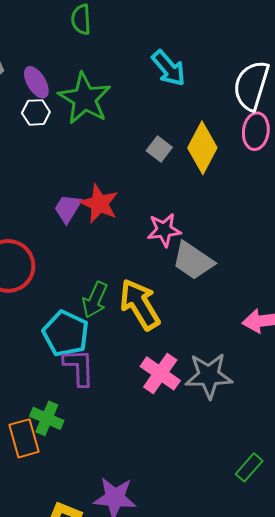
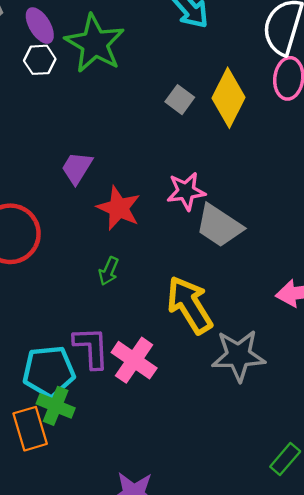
red star: (99, 204) -> (119, 208), moved
green arrow: (95, 300) -> (109, 271), size x0.7
yellow arrow: (140, 304) -> (190, 305), moved
cyan pentagon: (66, 334) -> (49, 371), moved, turned -30
pink cross: (160, 373) -> (134, 360), moved

